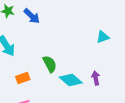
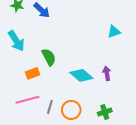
green semicircle: (50, 64) -> (49, 57), moved

